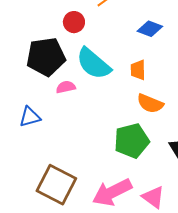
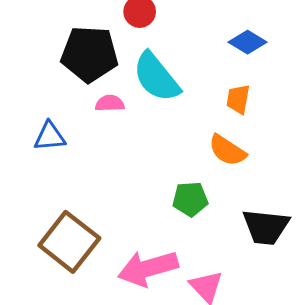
orange trapezoid: (138, 70) -> (238, 99), moved
green pentagon: (132, 141) -> (190, 199), size x0.7

